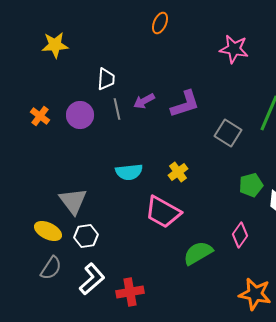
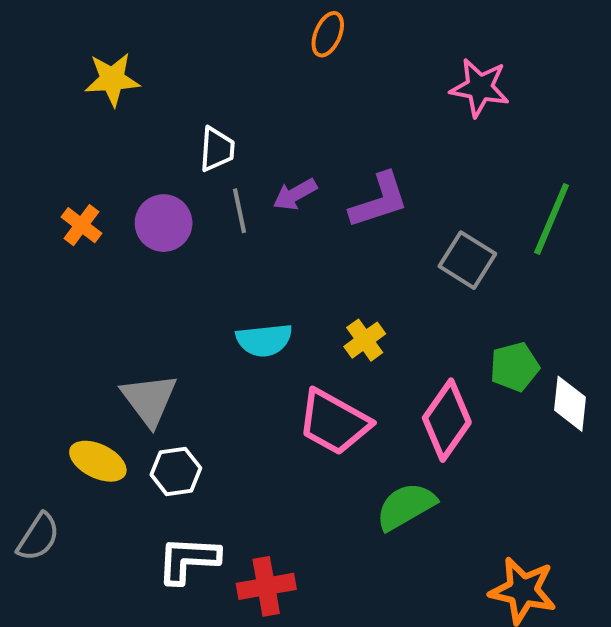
pink diamond: (240, 235) -> (447, 420), moved, size x1.5
gray semicircle: (51, 268) -> (38, 537), moved
white L-shape: (92, 279) -> (188, 560), turned -136

